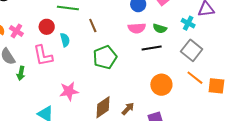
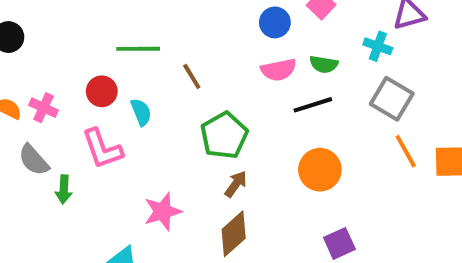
orange line: (195, 78) -> (406, 151), turned 30
orange circle: (161, 85) -> (320, 170), moved
brown arrow: (128, 109) -> (236, 184), moved

